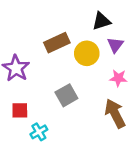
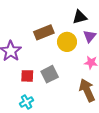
red square: (20, 110) -> (27, 76), moved

